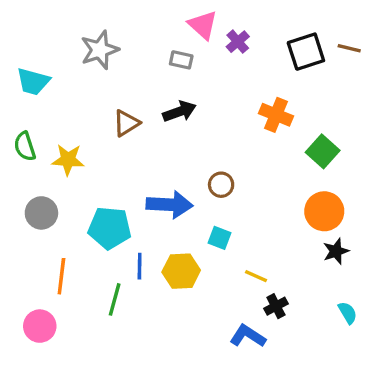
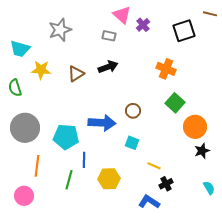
brown line: (349, 48) -> (210, 14), moved
green square: (323, 151) -> (175, 103), moved
yellow star: (68, 160) -> (41, 70), moved
gray circle: (41, 213) -> (25, 128), size x1.5
yellow hexagon: (181, 271) -> (109, 179), moved

